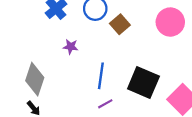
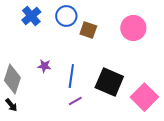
brown square: (120, 24) -> (88, 30), turned -30
purple star: (71, 47) -> (44, 66), moved

